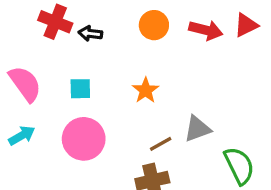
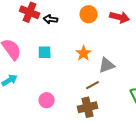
gray triangle: (197, 129) -> (107, 65), moved
pink circle: (84, 139) -> (47, 100), moved, size x0.6

